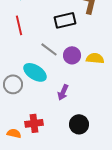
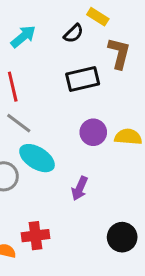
gray line: (49, 49) -> (19, 123), moved
black circle: (79, 124) -> (122, 237), moved

